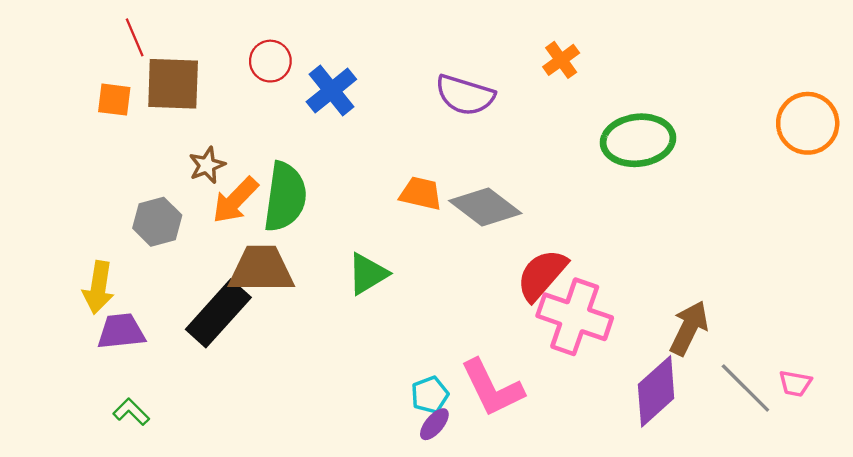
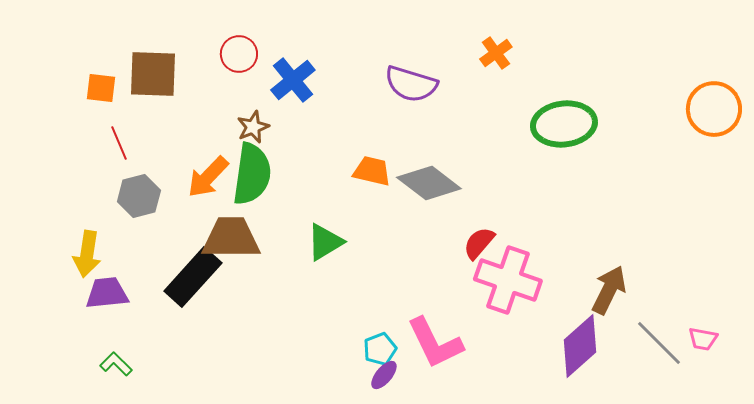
red line: (135, 37) -> (119, 143), moved
brown star: (207, 165) -> (253, 127), moved
red semicircle: (542, 275) -> (479, 243), size x0.7

